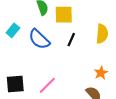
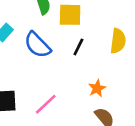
orange star: (101, 73) -> (97, 88), moved

